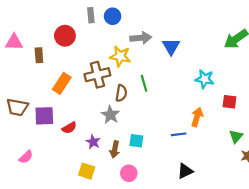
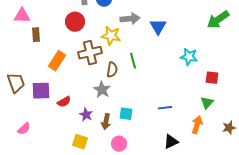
red circle: (65, 36) -> (75, 22), moved
pink triangle: (14, 42) -> (22, 16), moved
brown trapezoid: (17, 107) -> (16, 83), turned -120
orange arrow: (197, 117) -> (197, 125), moved
green triangle: (236, 136) -> (207, 103), moved

